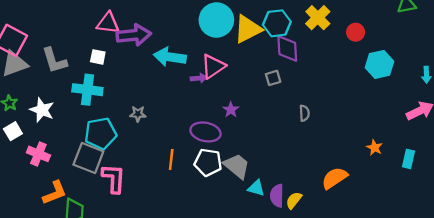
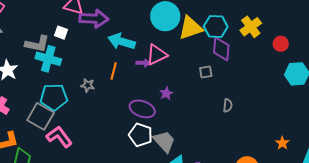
gray L-shape: (54, 60) -> (37, 44), moved, turned -70
orange line: (171, 160) -> (114, 71), moved
pink L-shape: (114, 178) -> (59, 137), turned -48

